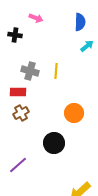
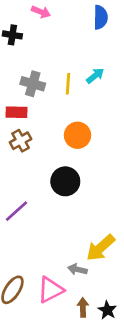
cyan arrow: (87, 46) -> (95, 76), moved
orange circle: (74, 113) -> (77, 135), moved

